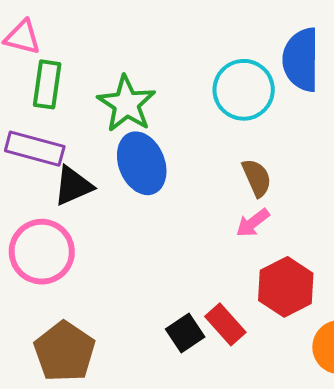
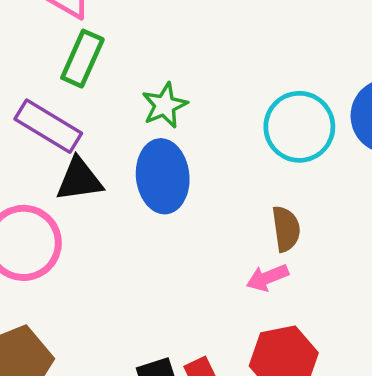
green star: (126, 104) -> (165, 105), size x0.7

